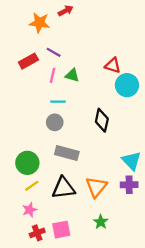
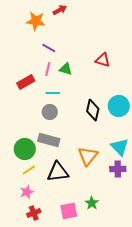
red rectangle: (28, 61) -> (26, 82), moved
cyan circle: (127, 85) -> (119, 106), moved
gray rectangle: (67, 153) -> (49, 140), moved
orange triangle: (96, 187) -> (88, 156), moved
pink square: (61, 230) -> (69, 211), moved

